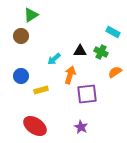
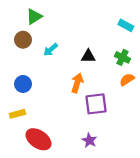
cyan rectangle: (113, 32) -> (126, 25), moved
green cross: (101, 52) -> (123, 57), moved
cyan arrow: (54, 59) -> (51, 50), moved
yellow rectangle: (41, 90) -> (17, 114), moved

